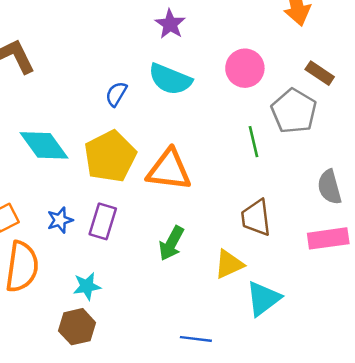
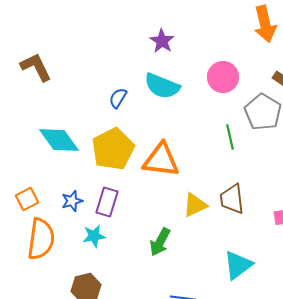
green arrow: (171, 243) -> (160, 242), moved
yellow triangle: (229, 264) -> (195, 205), moved
cyan star: (87, 286) -> (94, 236), moved

